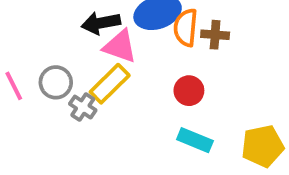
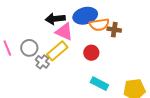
orange semicircle: (186, 28) -> (99, 25), turned -108
red circle: (189, 91) -> (91, 53), moved

